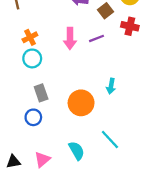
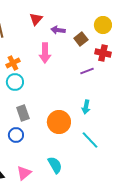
pink arrow: (70, 38) -> (45, 53), moved
purple line: (97, 38) -> (87, 71), moved
cyan line: (110, 139) -> (90, 140), moved

